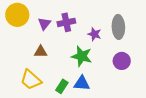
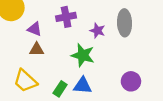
purple triangle: (44, 24) -> (35, 29), moved, turned -48
purple circle: (122, 61) -> (131, 81), moved

